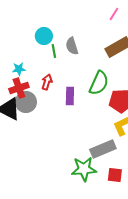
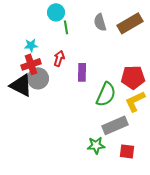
gray semicircle: (72, 46) -> (100, 22), moved
green semicircle: (99, 83) -> (106, 94), moved
green star: (84, 169) -> (96, 145), size x0.7

